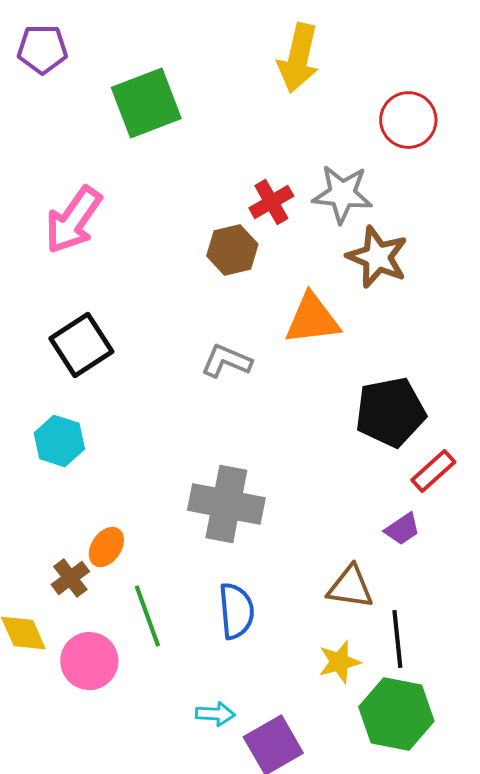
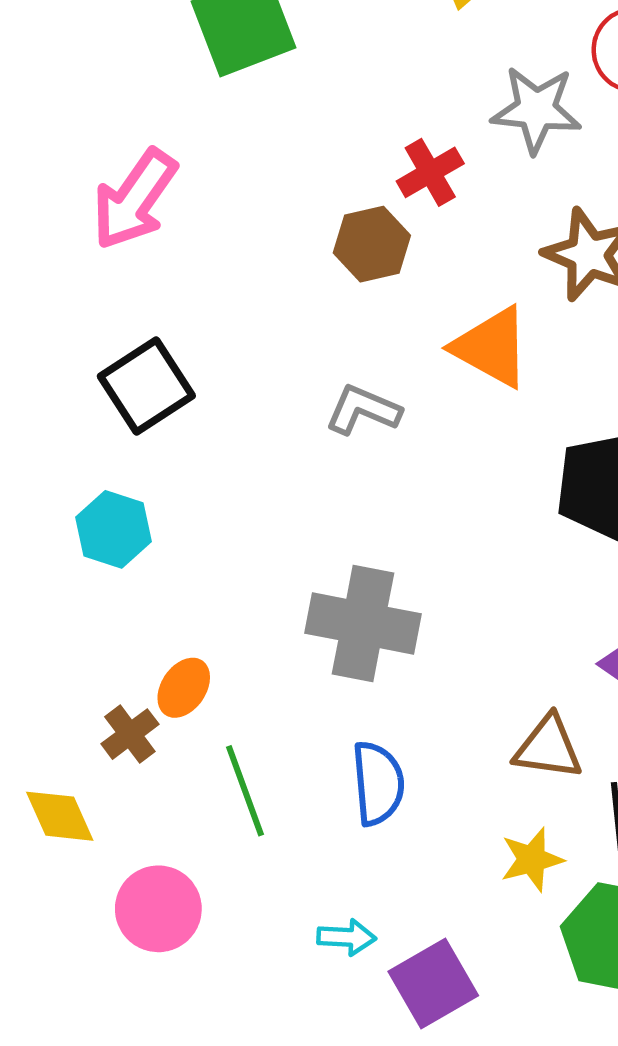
gray star: (342, 194) -> (536, 110), moved
orange triangle: (312, 319) -> (491, 347), turned 36
pink circle: (89, 661) -> (158, 909), moved

